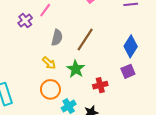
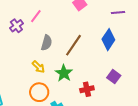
blue diamond: (131, 46) -> (108, 40), moved
purple square: (128, 71) -> (114, 77), turned -32

